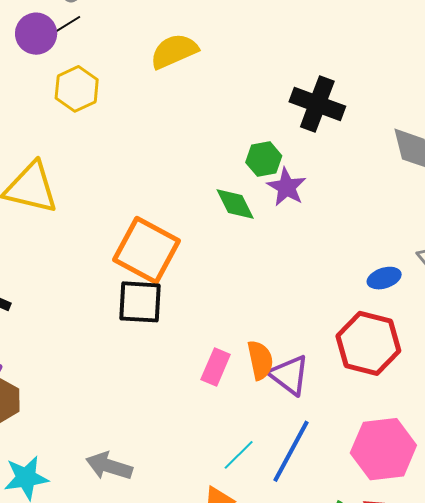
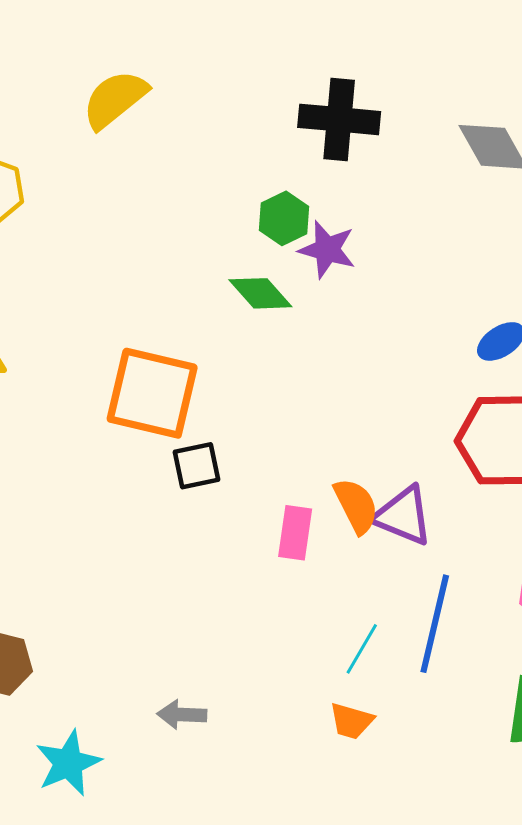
black square: (140, 302) -> (197, 466), moved, size x0.7
gray arrow: (109, 466) -> (182, 715), size x0.7

